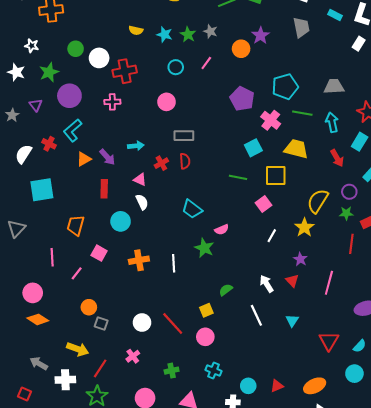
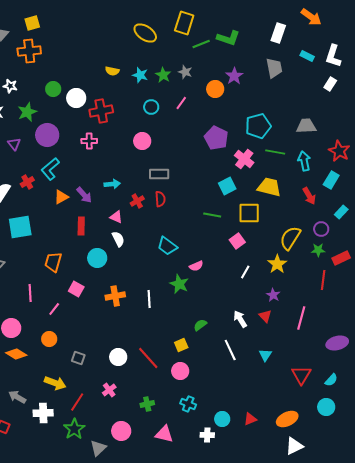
red cross: (49, 144) -> (27, 182), turned 32
orange circle: (89, 307) -> (49, 339), moved

